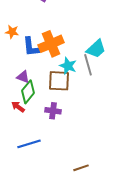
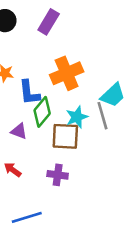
orange cross: (51, 44) -> (67, 73), moved
cyan star: (68, 66) -> (77, 117), turned 30
green diamond: (28, 92) -> (42, 112), moved

